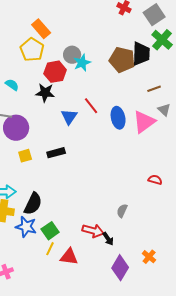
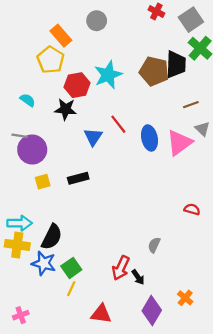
gray circle: (72, 55) -> (97, 21), moved
cyan star: (82, 63) -> (108, 75), size x1.4
red arrow: (93, 231) -> (121, 268), turned 100
red triangle: (69, 257) -> (101, 314), moved

